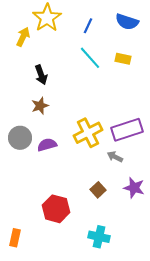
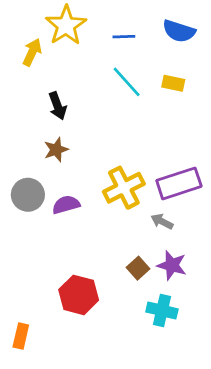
blue line: (88, 26) -> (124, 37), turned 63
purple star: (134, 188) -> (172, 265), moved
cyan cross: (99, 237) -> (162, 310), moved

